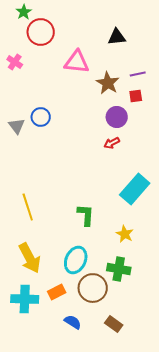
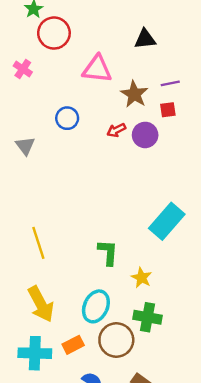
blue circle: (41, 117) -> (67, 118), moved
red arrow: (112, 143) -> (116, 130), moved
yellow star: (125, 234) -> (141, 278), moved

